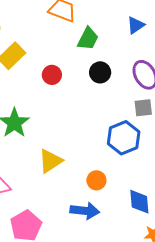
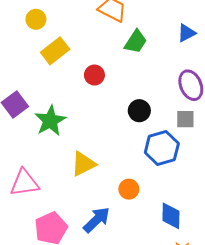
black circle: (100, 72) -> (139, 111), moved
blue arrow: (85, 211) -> (97, 220), moved, turned -56

